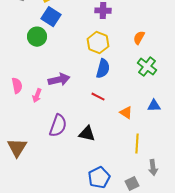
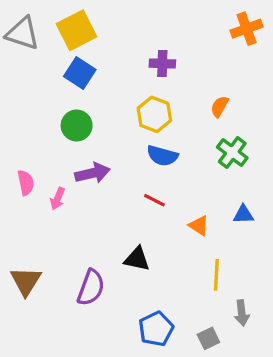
green circle: (37, 37) -> (77, 126), moved
blue semicircle: (103, 69) -> (162, 156), turned 90
purple semicircle: (58, 126) -> (91, 288), moved

